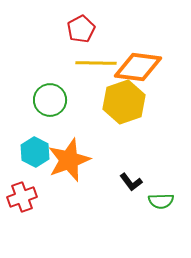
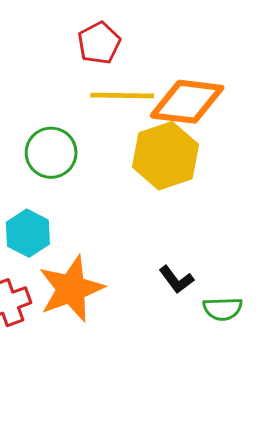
orange star: (69, 160) -> (71, 289), moved

